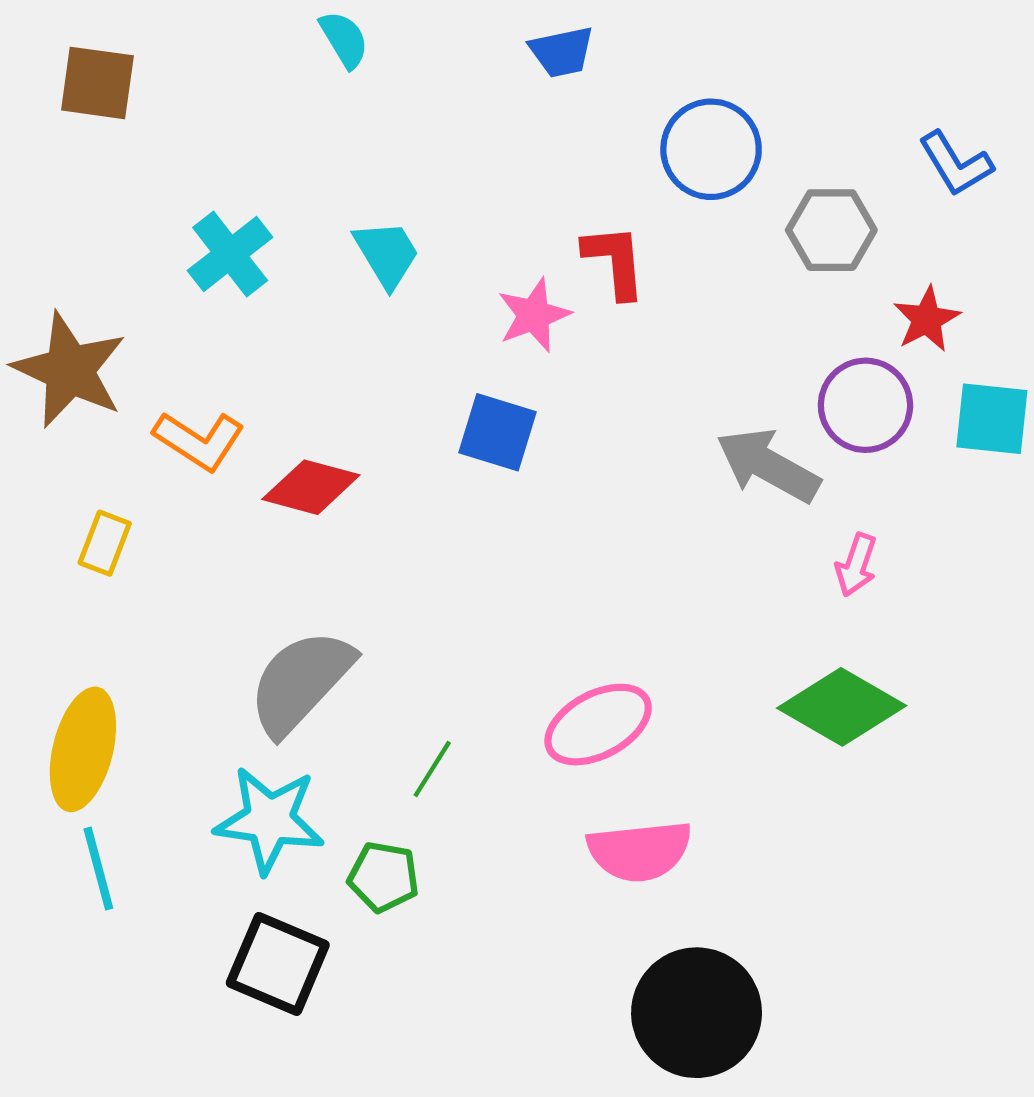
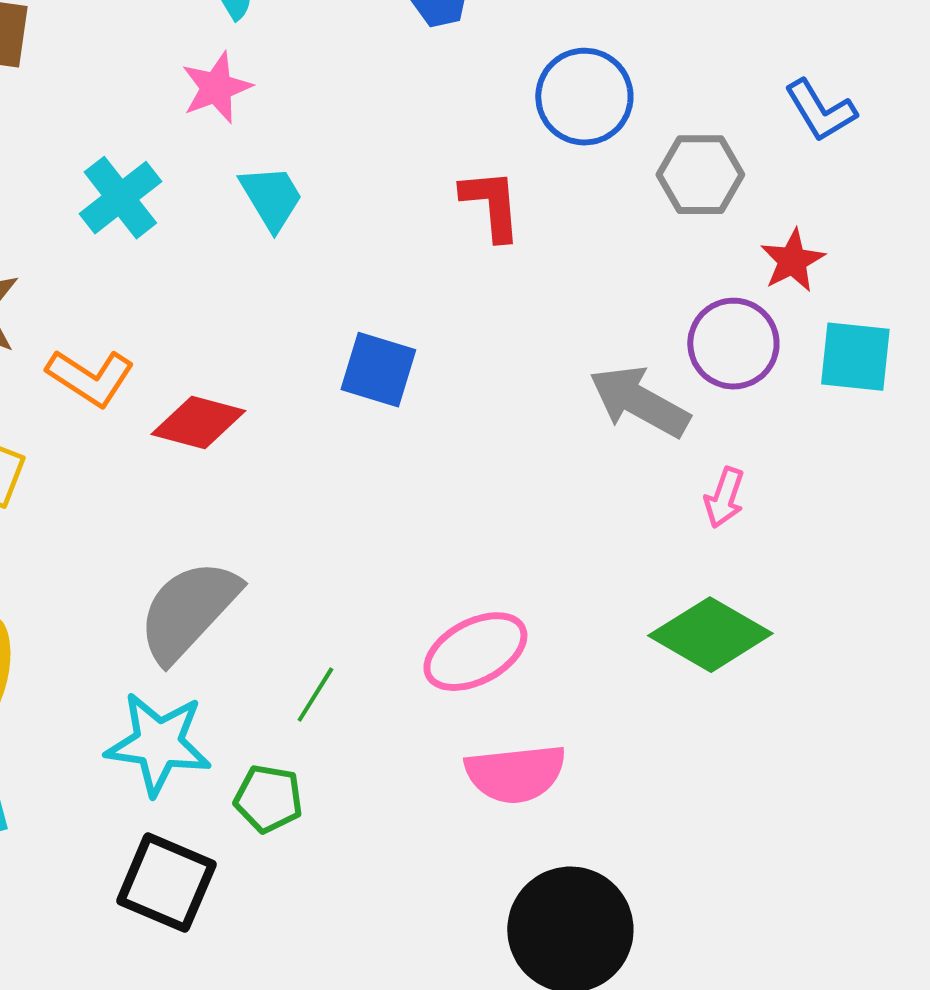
pink star: (534, 315) -> (216, 88), moved

